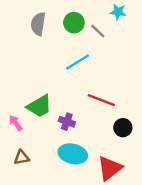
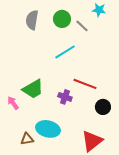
purple cross: (67, 122) -> (65, 97), moved
cyan ellipse: (73, 154) -> (48, 129), moved
brown triangle: (21, 157) -> (27, 139), moved

